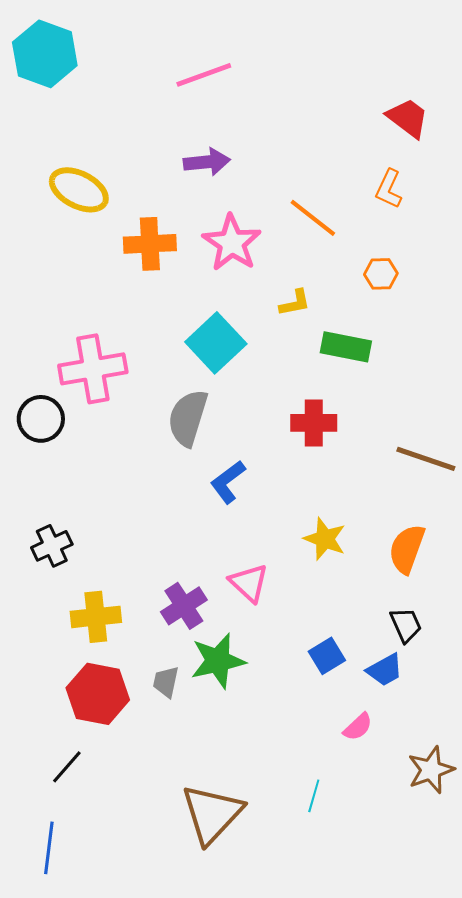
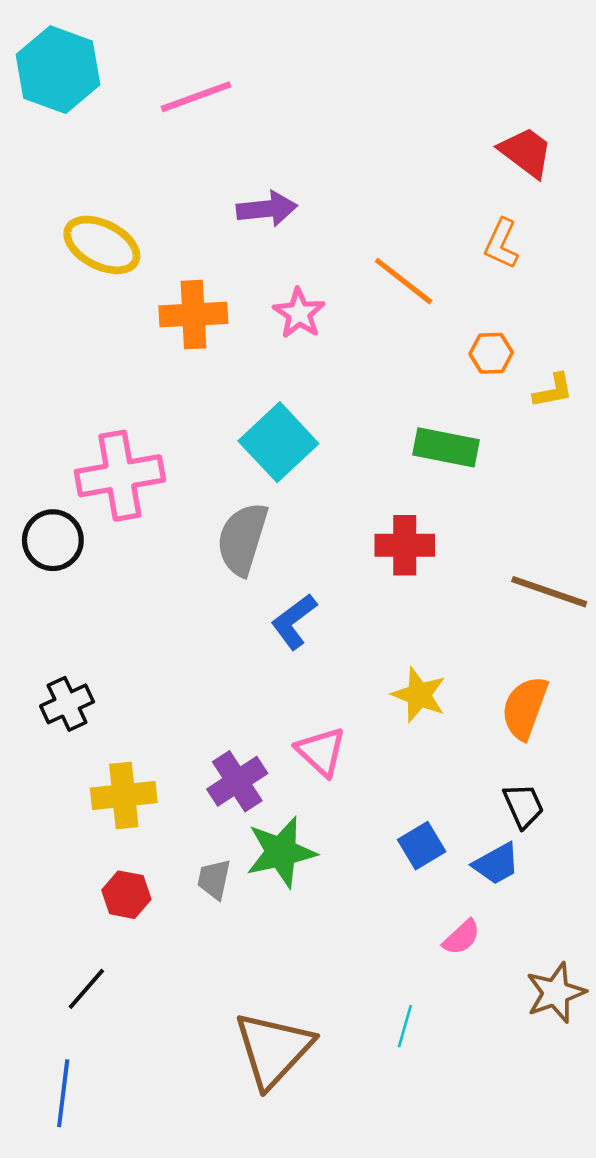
pink line: (204, 75) -> (196, 97), moved
pink star: (232, 243) -> (299, 313), size x0.7
yellow L-shape: (295, 303) -> (553, 391), moved
red hexagon: (98, 694) -> (126, 895), size x0.6

